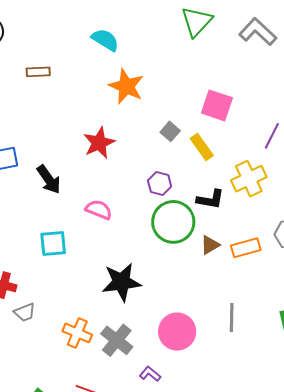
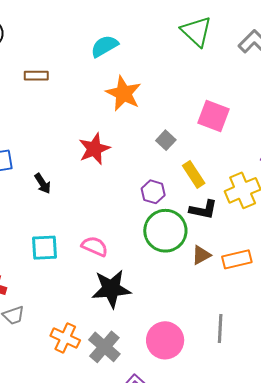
green triangle: (197, 21) -> (196, 31), turned -32
cyan semicircle: (105, 40) -> (104, 46), turned -64
yellow rectangle: (202, 147) -> (194, 174), moved
black arrow: (49, 179) -> (43, 184), size x0.7
pink semicircle: (99, 210) -> (95, 246), moved

